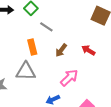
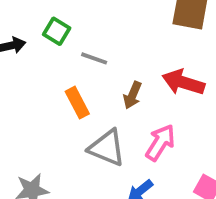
red arrow: (88, 50) -> (183, 82), size x1.5
gray triangle: (26, 71) -> (107, 148), moved, turned 35

